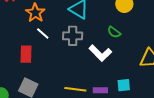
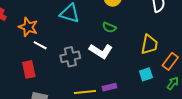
gray cross: (73, 36) -> (70, 57), moved
cyan square: (124, 85) -> (146, 74), moved

